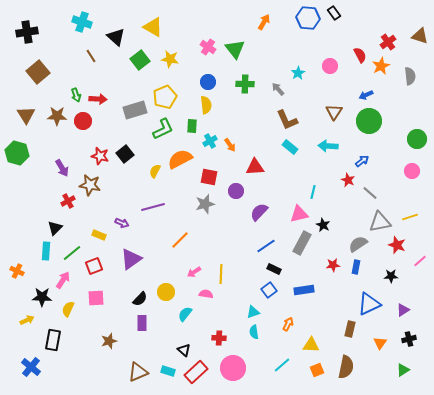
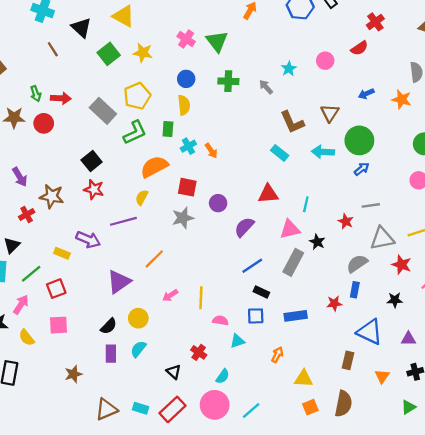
red cross: (388, 42) -> (375, 22), moved
red semicircle: (360, 55) -> (359, 48), turned 84
orange star: (381, 66) -> (402, 99), moved, turned -30
gray rectangle: (135, 110) -> (103, 111), turned 60
brown L-shape: (287, 120) -> (292, 122), moved
green circle: (369, 121) -> (359, 140), moved
red star: (100, 156) -> (94, 189), moved
red triangle: (255, 167) -> (268, 194), moved
yellow semicircle: (155, 171) -> (142, 197), moved
red star: (348, 180) -> (346, 221), moved
gray line: (370, 193) -> (371, 205), turned -49
purple arrow: (122, 223) -> (88, 240), size x1.5
purple triangle: (131, 259) -> (119, 282), moved
red star: (333, 265) -> (334, 303), moved
blue square: (269, 290) -> (256, 316), turned 35
pink semicircle: (206, 294) -> (220, 321), moved
blue triangle: (369, 304) -> (370, 332), turned 50
yellow semicircle: (68, 309) -> (27, 338), turned -63
purple triangle: (403, 310) -> (408, 339), turned 32
cyan semicircle: (185, 314) -> (138, 349), moved
cyan semicircle: (254, 332) -> (223, 376), moved, turned -136
red cross: (219, 338) -> (199, 352), moved, turned 32
black triangle: (184, 350) -> (174, 372), moved
cyan line: (282, 365) -> (251, 411), moved

